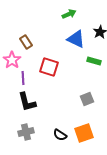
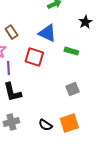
blue triangle: (76, 39) -> (47, 33), moved
green rectangle: (94, 61) -> (71, 51), moved

